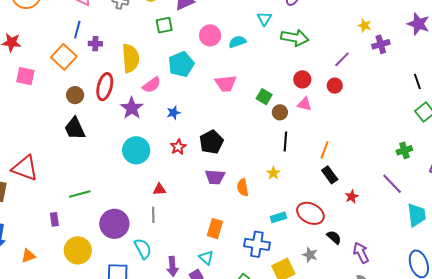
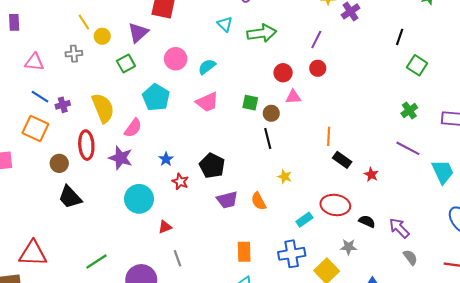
blue line: (77, 30) -> (40, 97), turned -54
cyan semicircle: (237, 42) -> (207, 67), moved
black line: (417, 81) -> (400, 37), turned 56
blue star: (174, 113) -> (166, 159), moved
black line: (285, 142) -> (268, 139), moved
red triangle: (159, 189) -> (165, 227), moved

